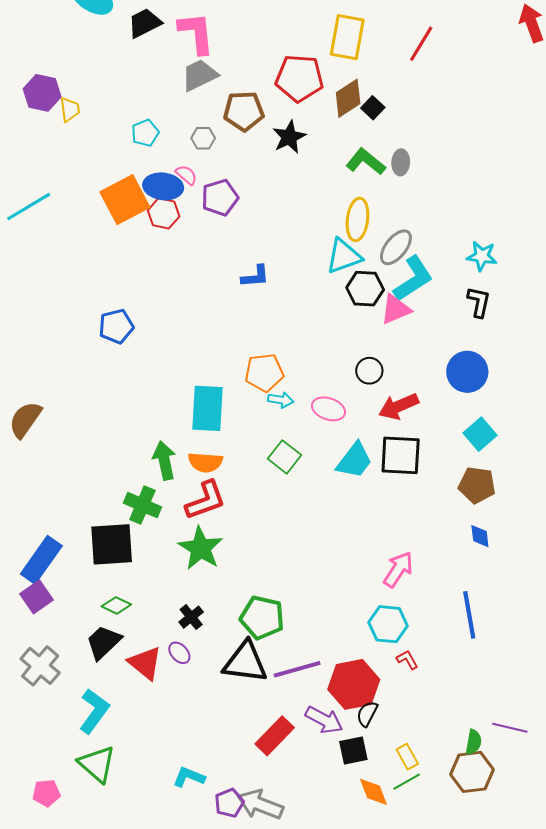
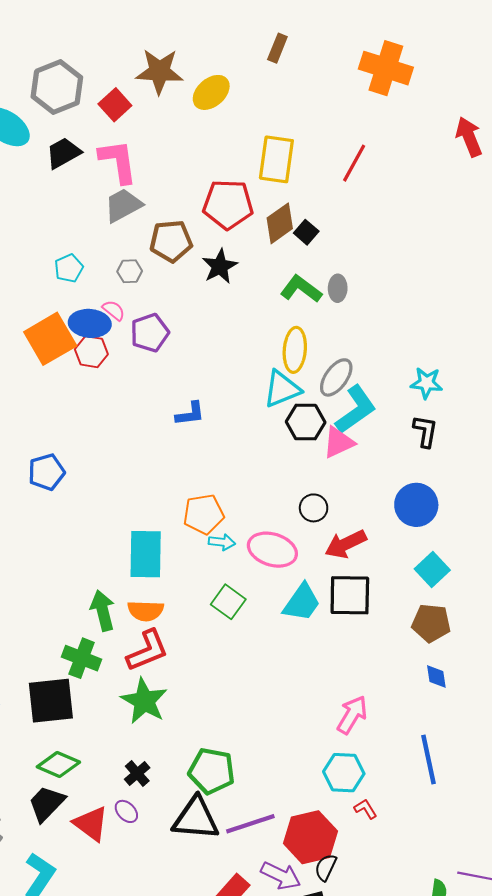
pink ellipse: (329, 409) -> (272, 550), size x1.4
green diamond: (116, 605) -> (58, 764), size x1.4

